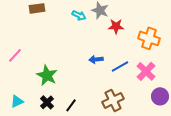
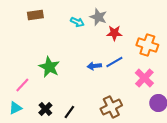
pink line: (15, 55) -> (22, 85), moved
blue line: (120, 66) -> (114, 62), moved
green star: (47, 75) -> (49, 67), moved

